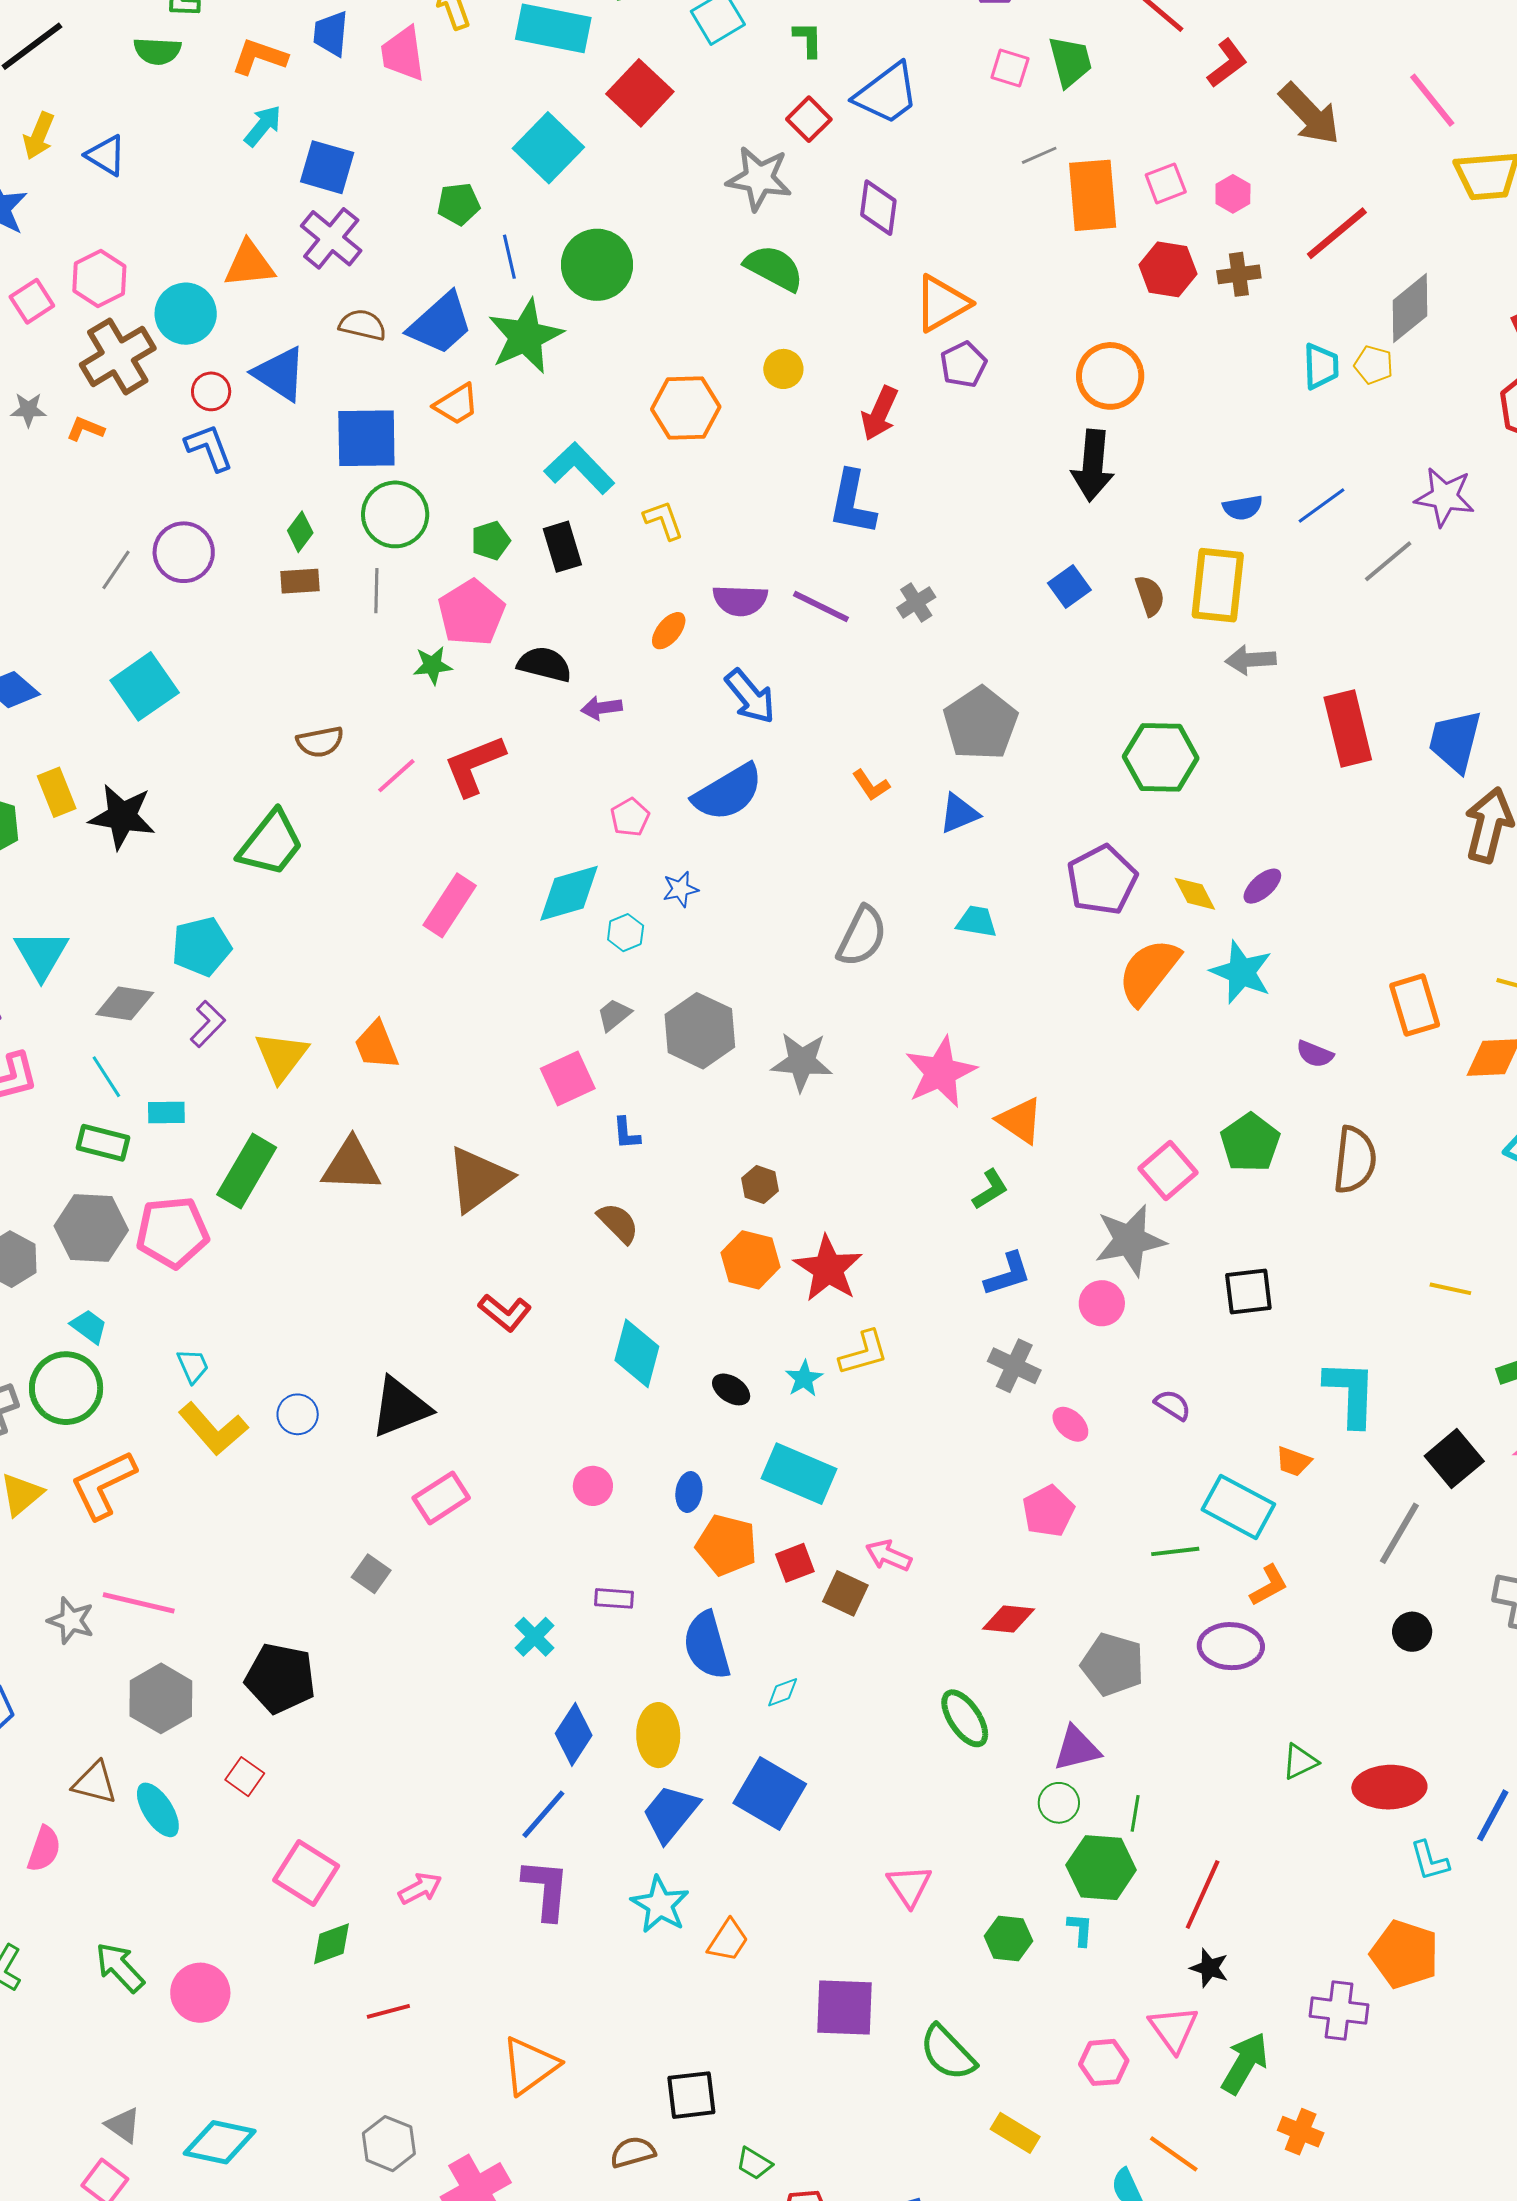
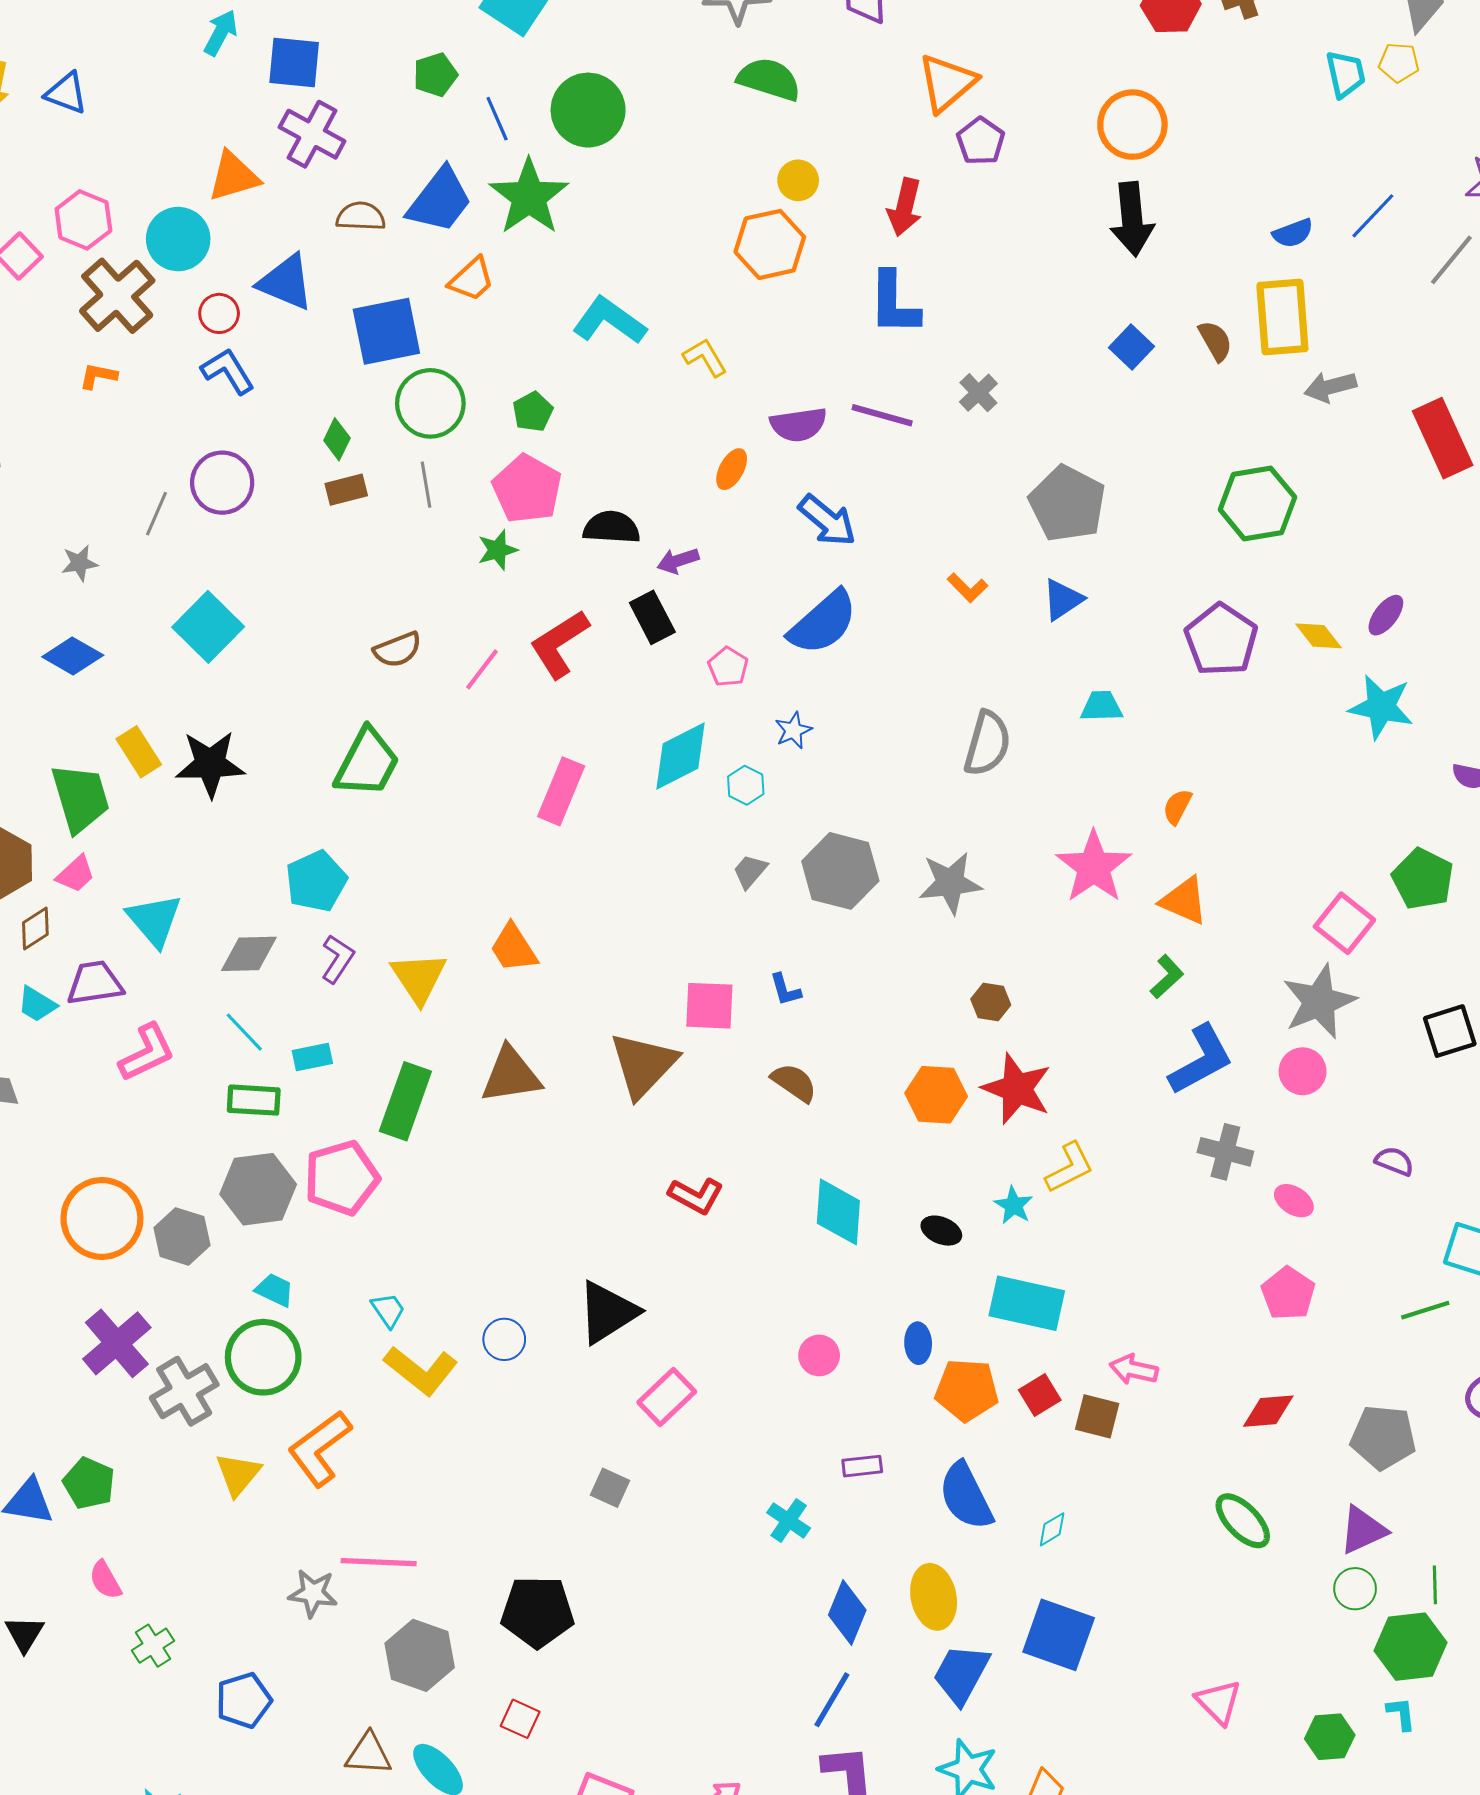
orange hexagon: (686, 408) -> (770, 244), moved
gray star: (28, 410) -> (79, 563), moved
black rectangle: (562, 547) -> (652, 617), moved
orange semicircle: (1149, 972) -> (1177, 807), moved, size x0.5
pink square: (568, 1079) -> (709, 1006), moved, turned 38
brown hexagon: (760, 1184) -> (991, 1002), moved
blue L-shape: (1008, 1274) -> (1201, 1060), size x1.4

